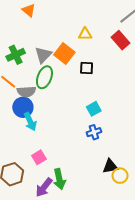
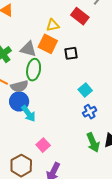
yellow triangle: (85, 34) -> (53, 25), moved
red rectangle: (121, 40) -> (80, 16), moved
gray triangle: (43, 55) -> (28, 49), turned -48
green arrow: (59, 179) -> (93, 142), moved

